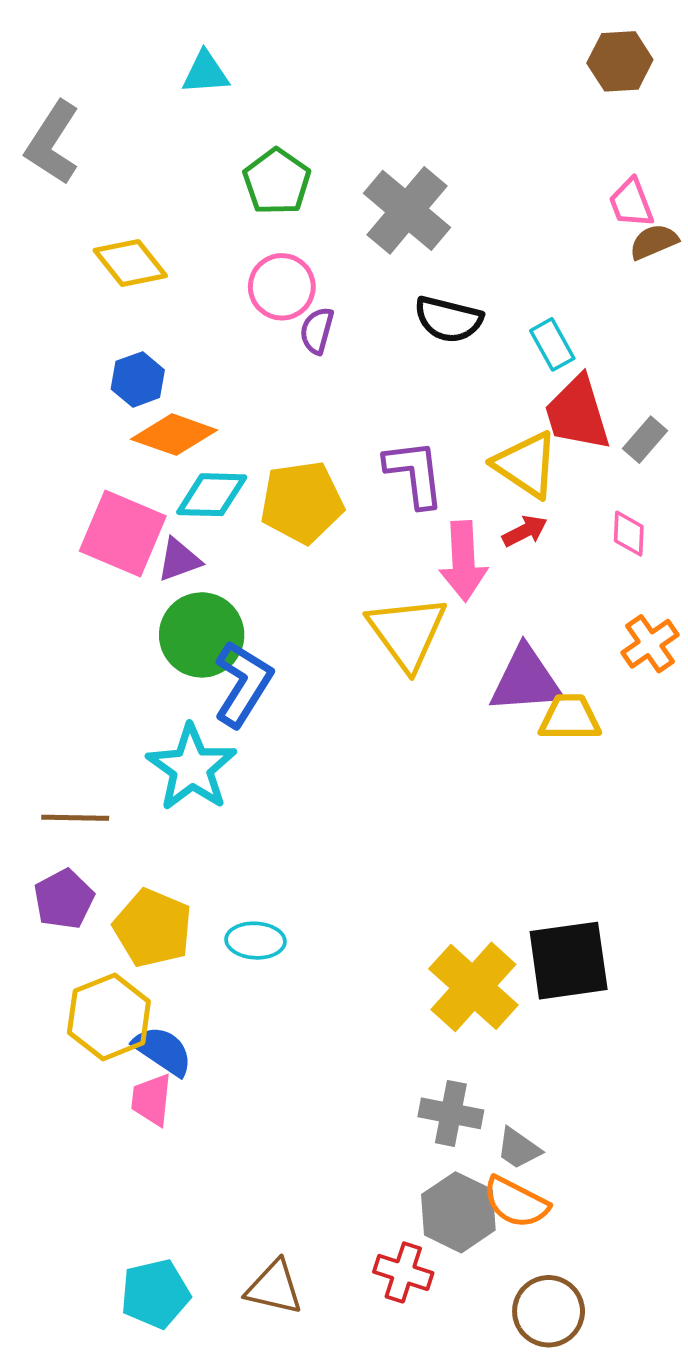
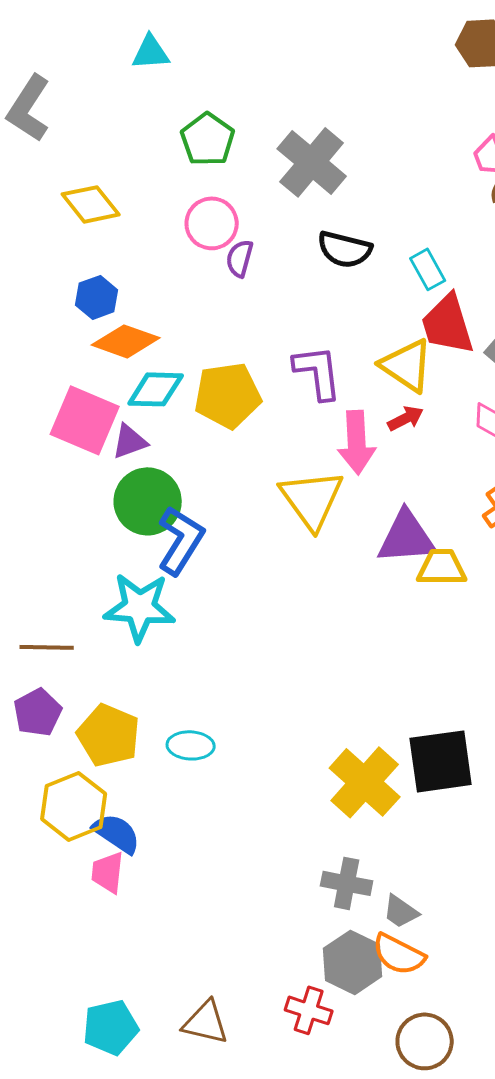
cyan star: (192, 768) -> (140, 607), turned -30

